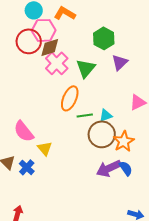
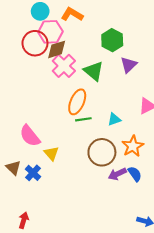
green triangle: (86, 68) -> (94, 71), turned -30
green line: (85, 115) -> (83, 119), moved
brown circle: (102, 134) -> (102, 152), moved
purple arrow: (109, 168) -> (117, 174), size x0.7

